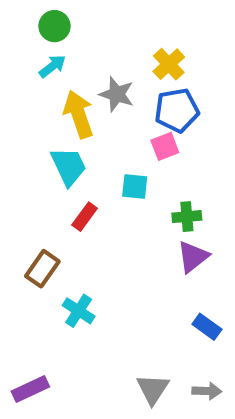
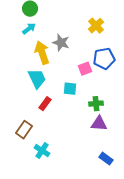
yellow cross: (169, 64) -> (96, 26), moved
blue pentagon: (177, 110) -> (104, 59), moved
purple triangle: (193, 257) -> (99, 124), turned 42

